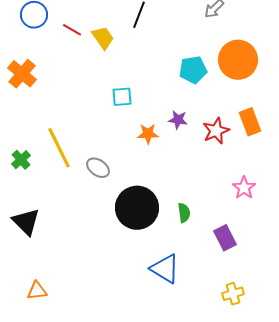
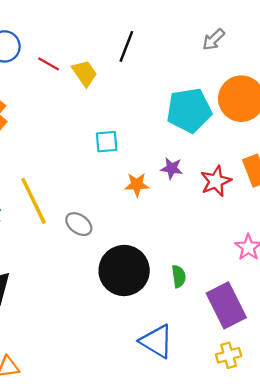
cyan pentagon: (193, 70) -> (189, 110), size x1.4
purple rectangle: (225, 238) -> (226, 305), size x1.5
yellow cross: (233, 294) -> (229, 355), moved

